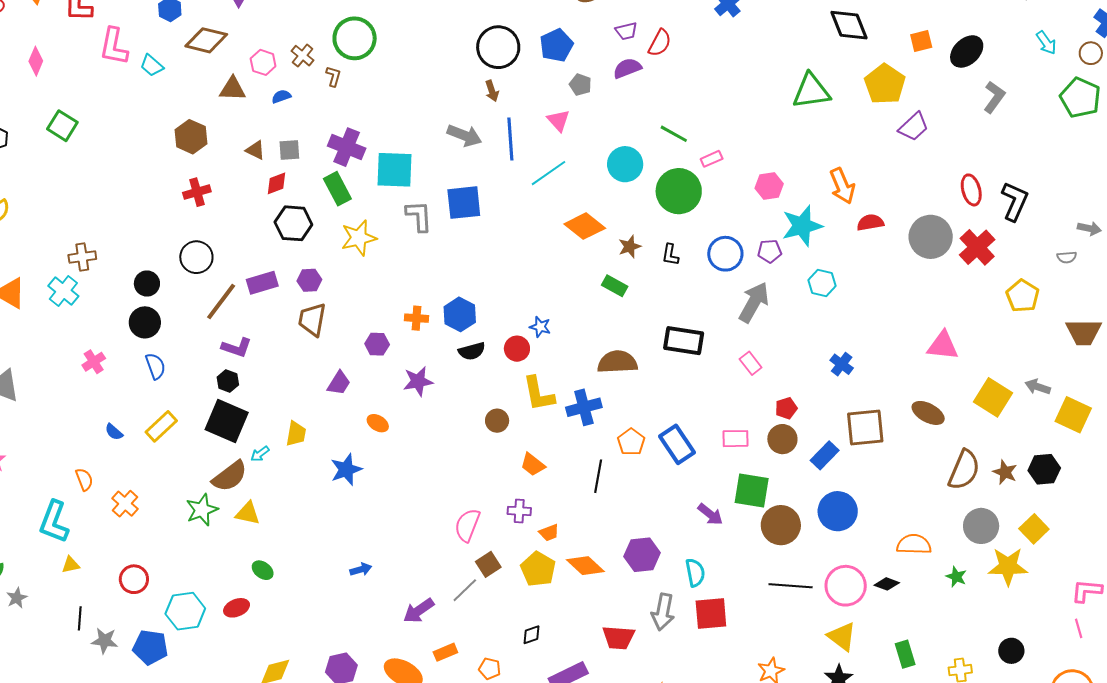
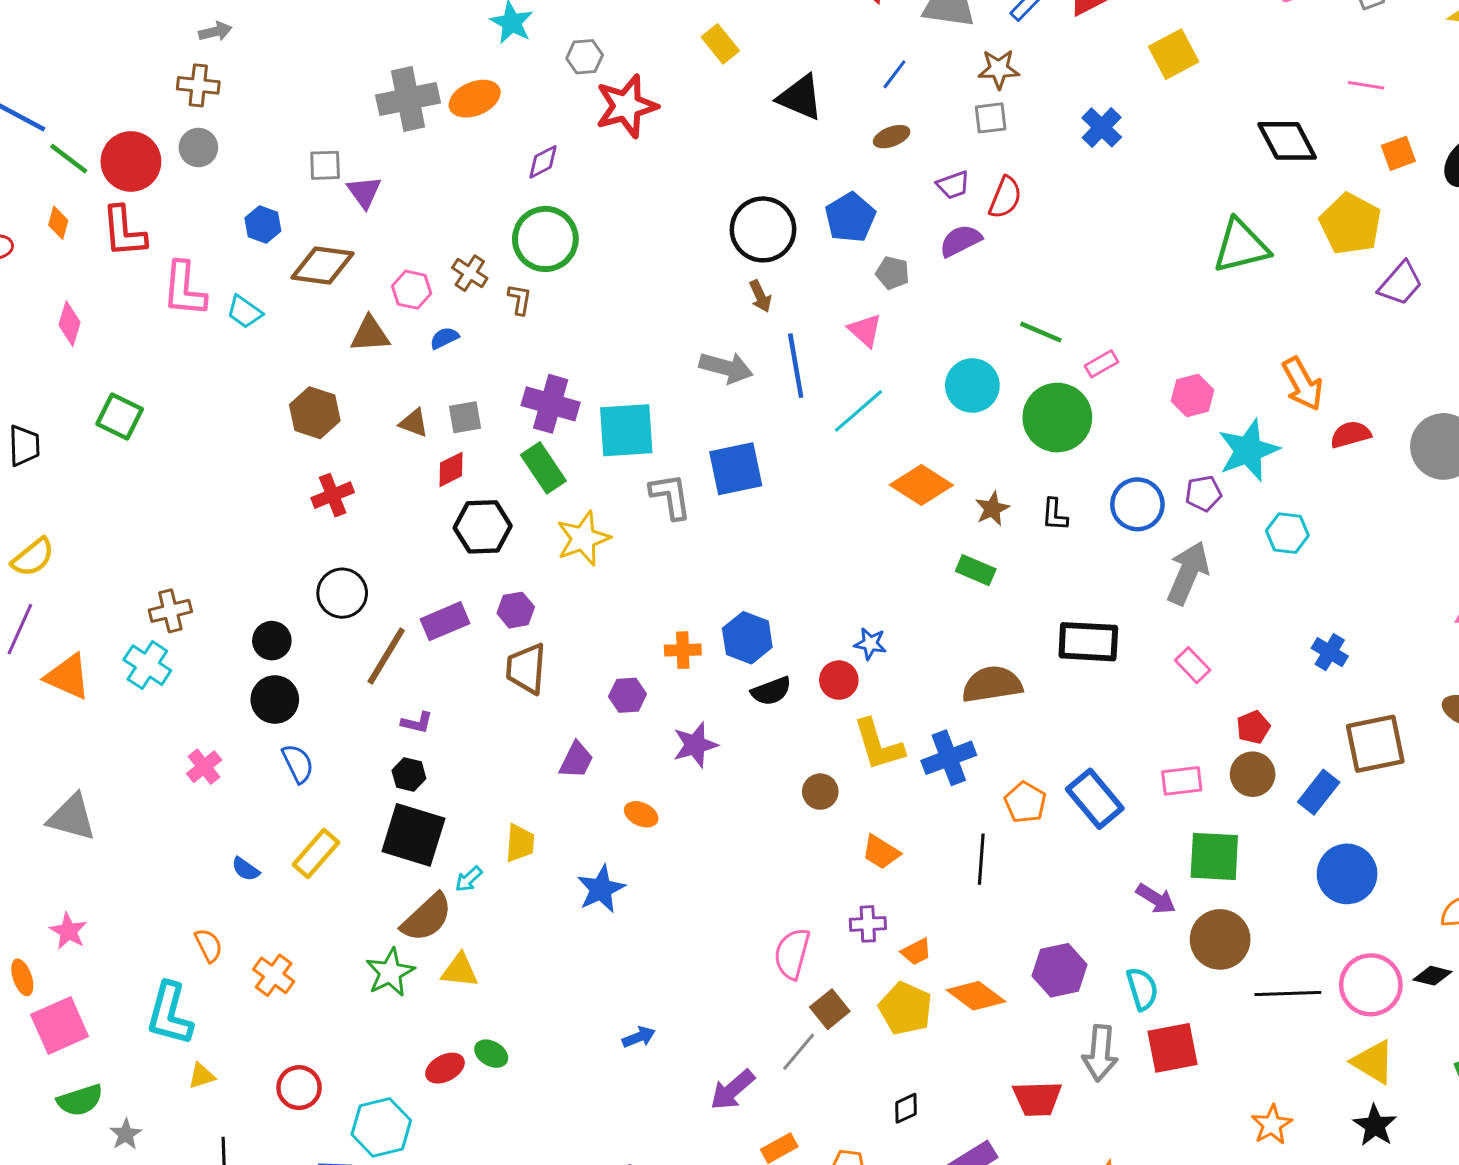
purple L-shape: (237, 347) -> (417, 723), size x0.7
brown circle: (781, 525) -> (1220, 939), moved
red ellipse: (237, 608) -> (445, 1068), moved

